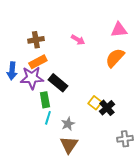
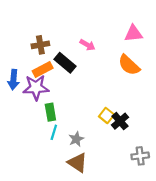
orange semicircle: (115, 58) -> (129, 65), turned -90
black rectangle: (58, 83) -> (65, 63), moved
brown triangle: (69, 145) -> (77, 163), turned -30

